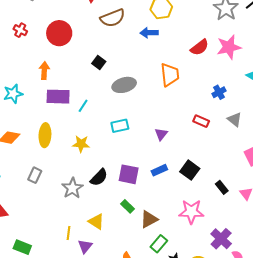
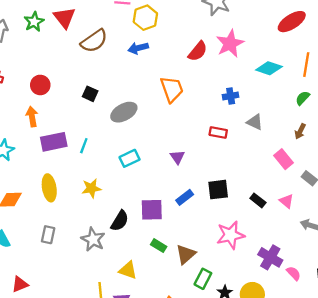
red circle: (59, 33) -> (40, 85), moved, size x0.7
blue cross: (219, 92) -> (231, 96), turned 32
black square: (190, 170) -> (218, 190), turned -30

